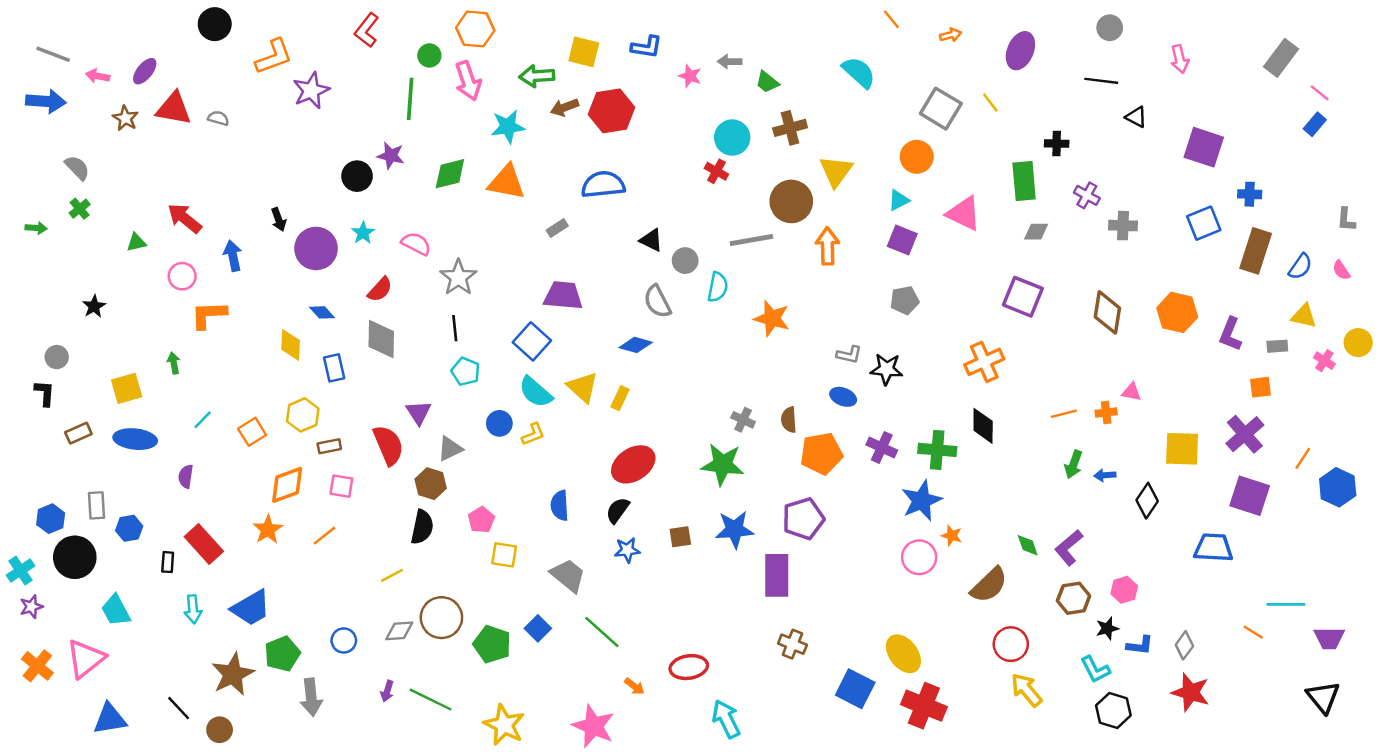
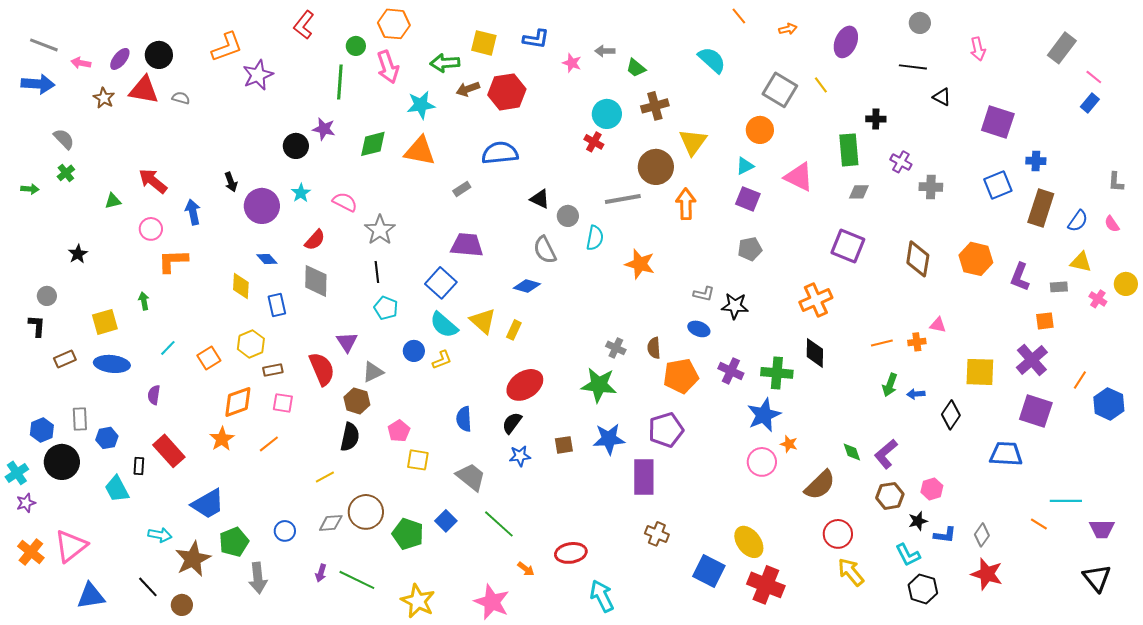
black circle: (215, 24) -> (159, 55), moved
cyan arrow: (193, 609) -> (160, 535), moved, turned -75
cyan trapezoid: (116, 610) -> (117, 489), moved

